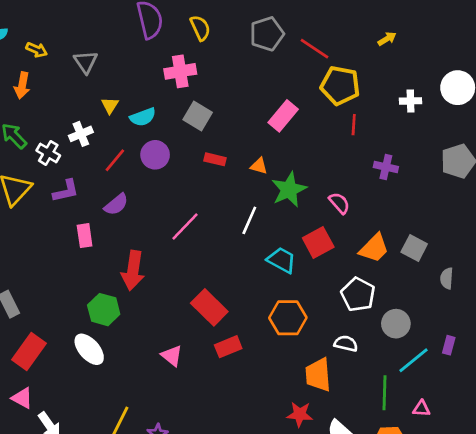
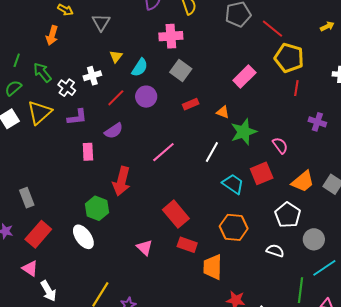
cyan semicircle: (143, 117) -> (140, 67), turned -42
red rectangle: (215, 159) -> (191, 104), turned -42
red rectangle: (228, 347) -> (187, 245), turned 36
orange trapezoid: (318, 375) -> (213, 267), moved

